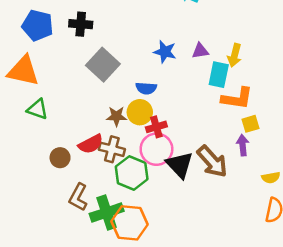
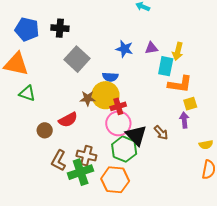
yellow circle: (140, 112) -> (105, 95), size x1.4
brown cross: (112, 149) -> (86, 156), moved
brown arrow: (212, 161) -> (161, 133), size x0.6
green hexagon: (132, 173) -> (124, 149), moved
orange hexagon: (130, 223) -> (115, 180), moved

